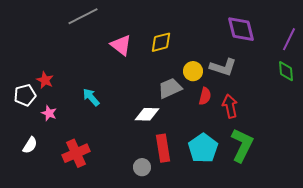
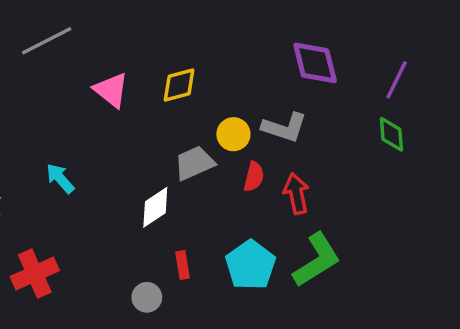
white diamond: (147, 114) -> (155, 207), turned -35
green L-shape: (242, 145) -> (317, 260), turned 32
red rectangle: (163, 148) -> (182, 265), size x0.6

